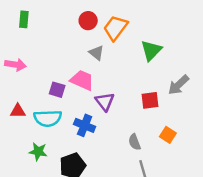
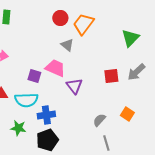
green triangle: (151, 50) -> (130, 38), moved
red square: (150, 100) -> (111, 76), moved
blue cross: (85, 125) -> (46, 115), moved, turned -30
gray semicircle: (135, 142) -> (99, 120), turned 64

